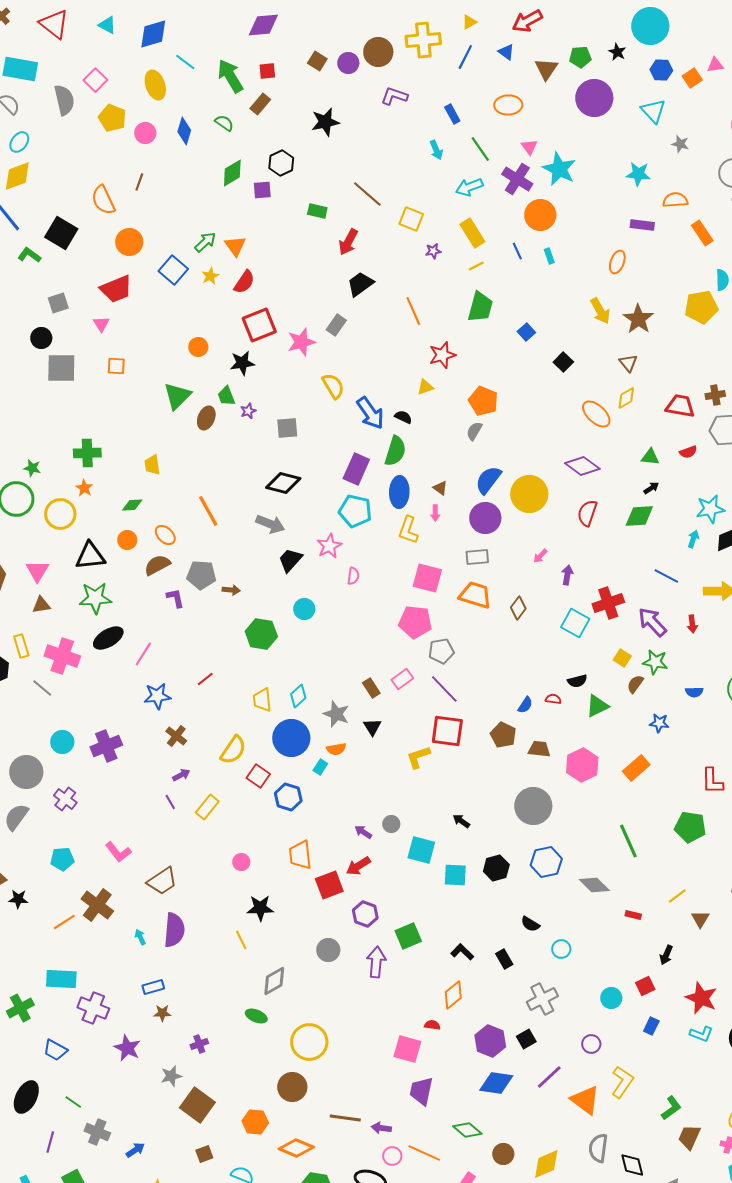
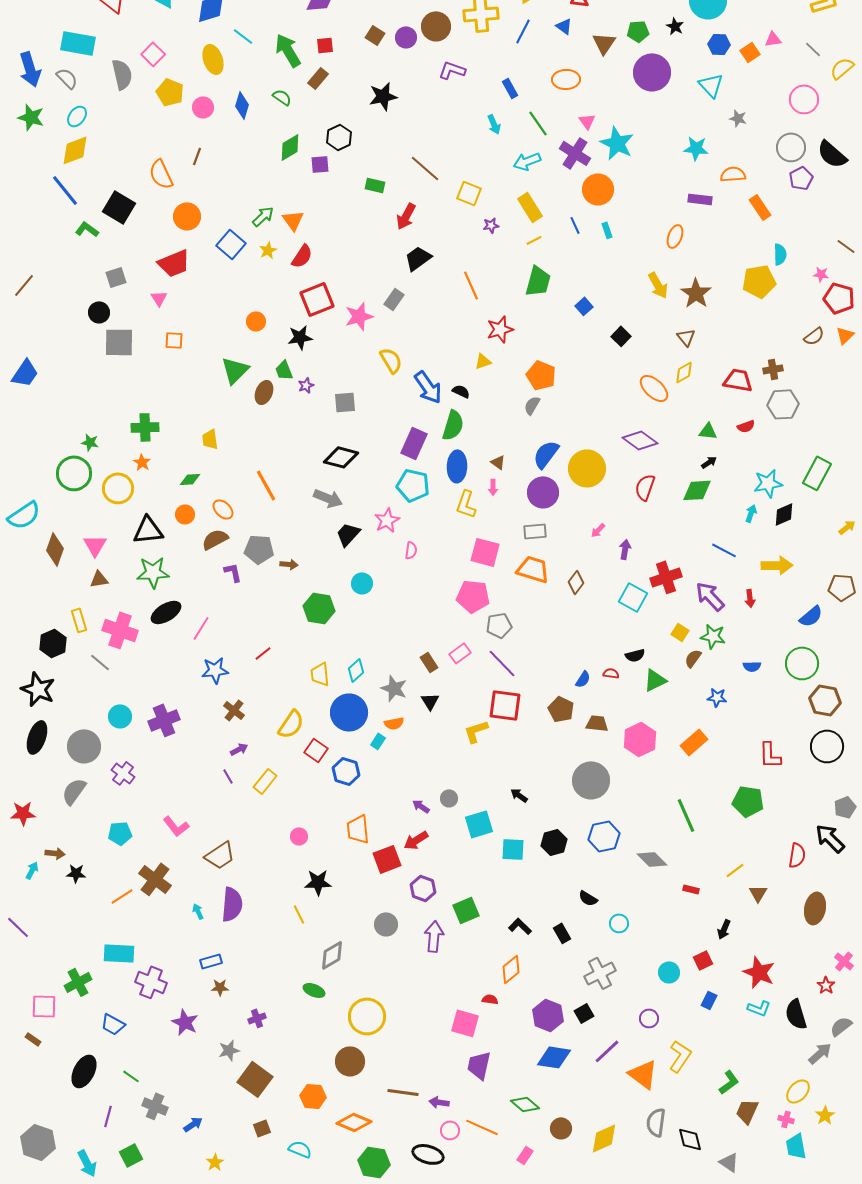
cyan square: (421, 850) -> (479, 824), turned -32

